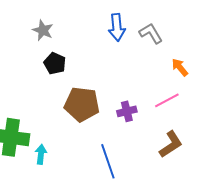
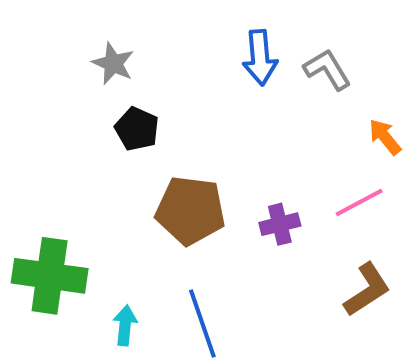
cyan arrow: (41, 154) -> (125, 325), moved
blue line: (108, 161) -> (202, 323), moved

